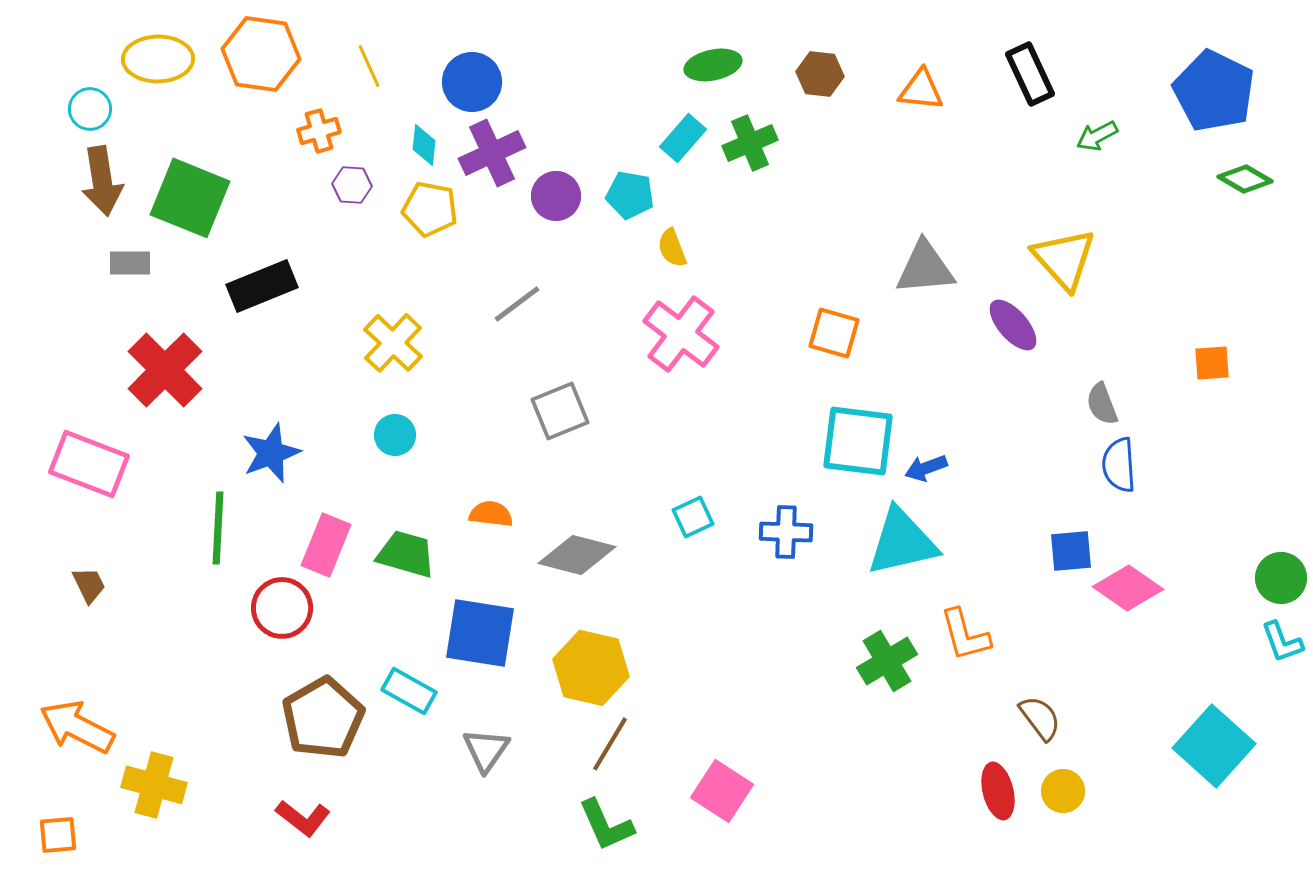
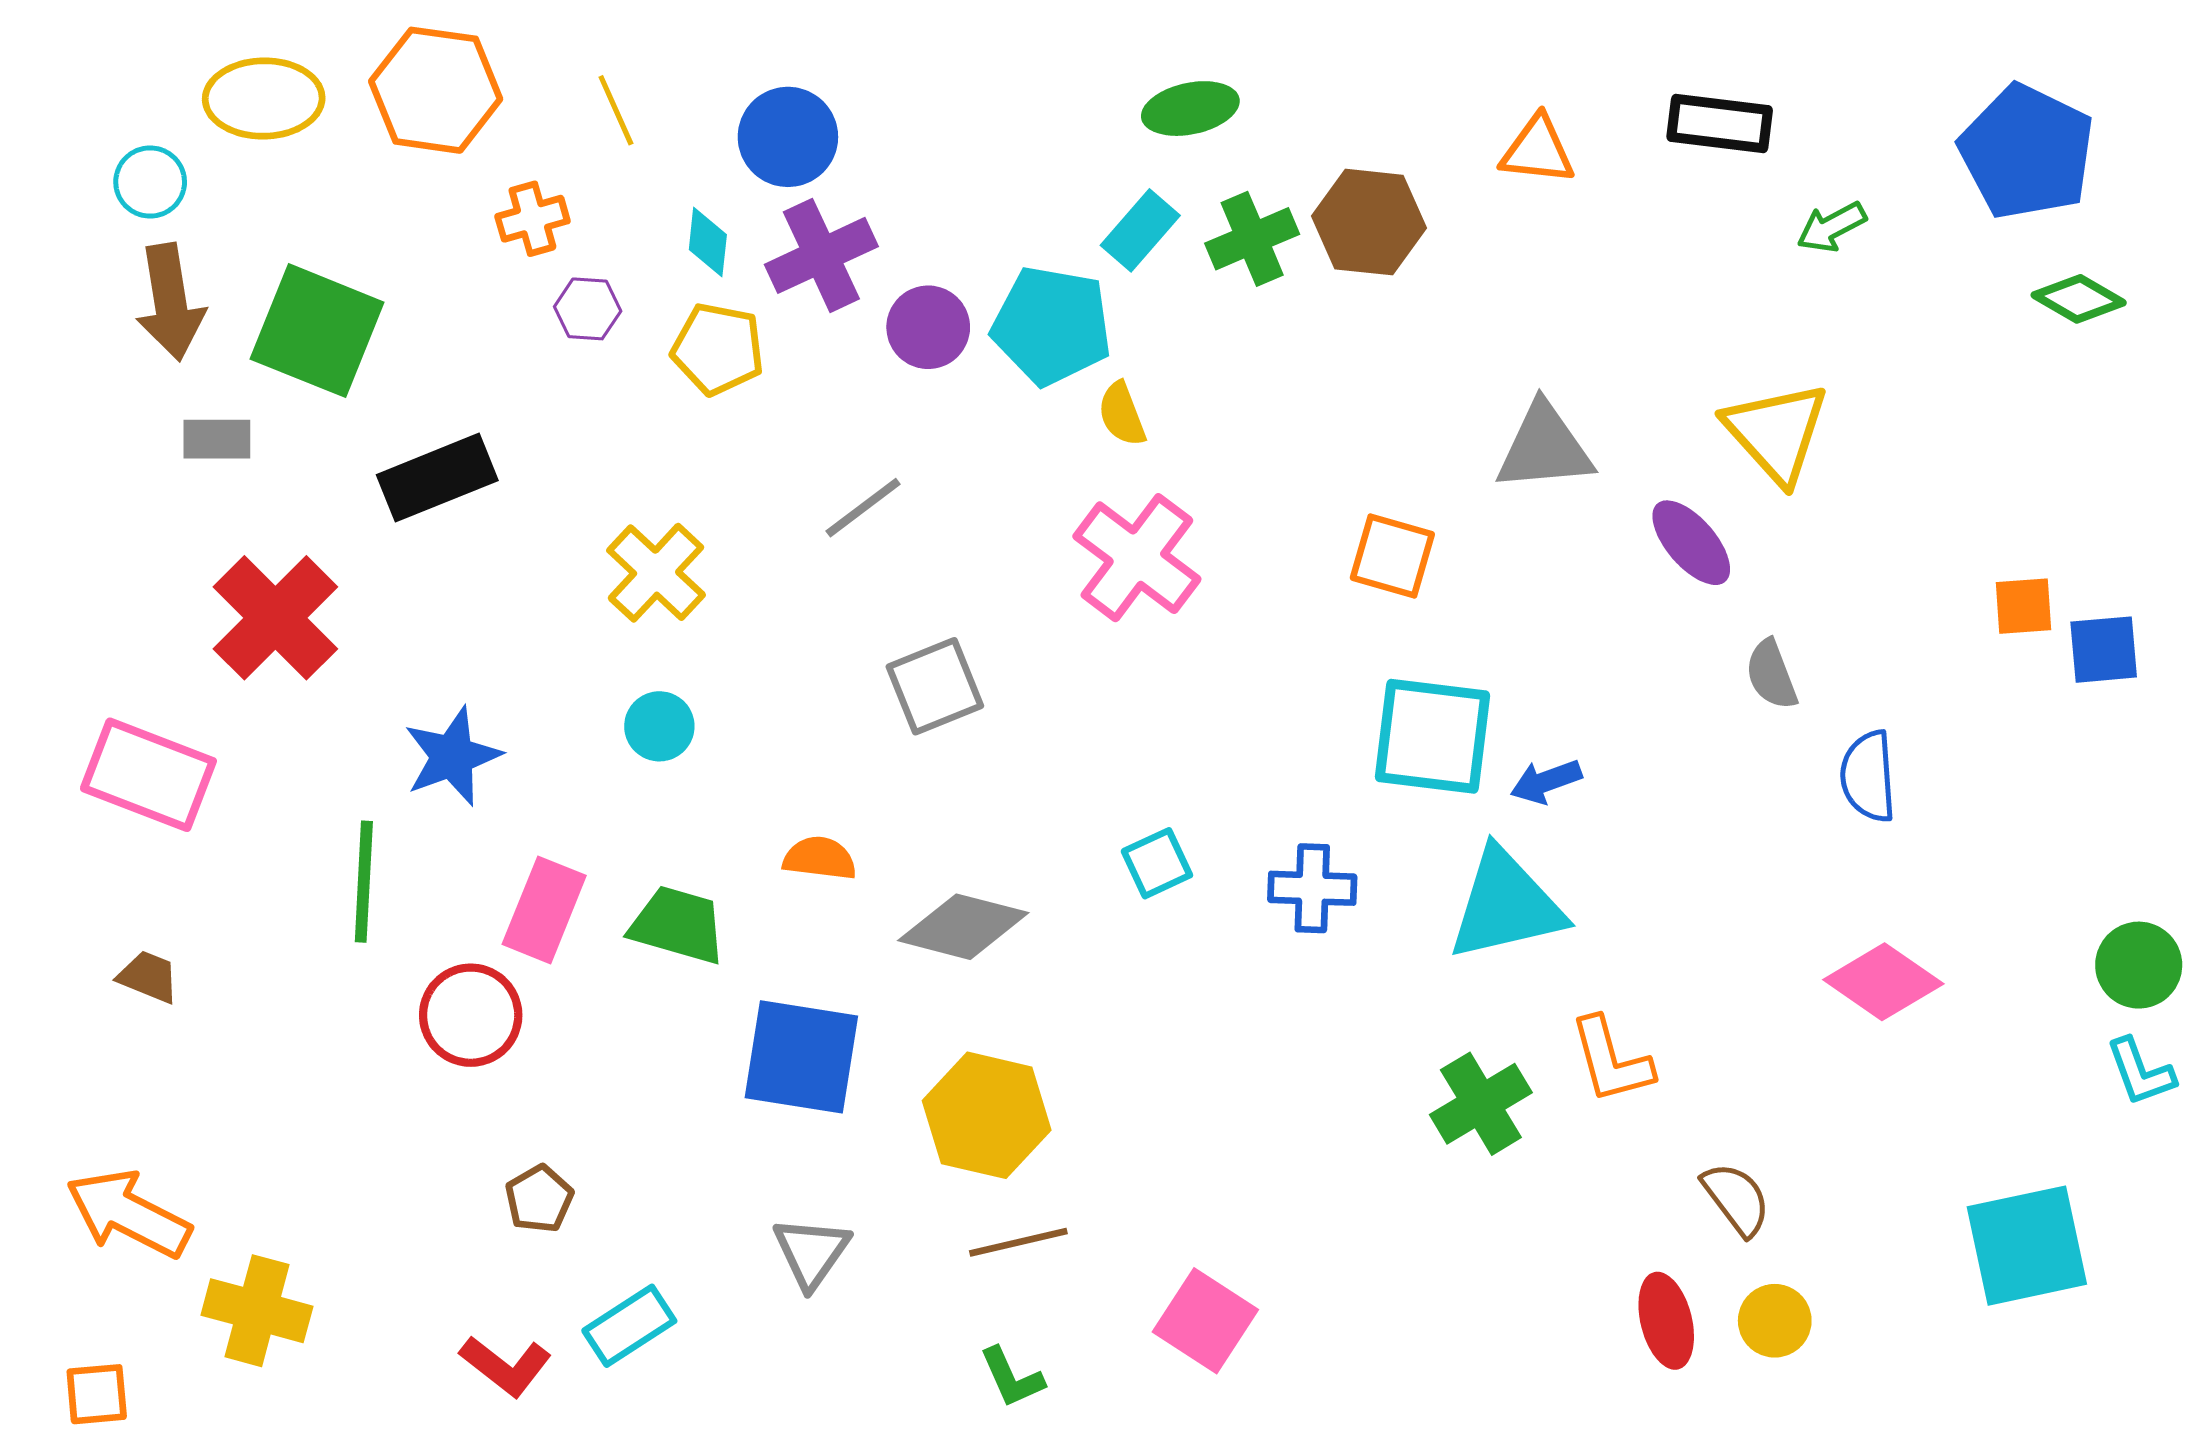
brown hexagon: (820, 74) -> (1369, 222), moved, size x1.4
black rectangle: (1030, 74) -> (1720, 124), turned -58
cyan pentagon: (630, 195) -> (1052, 326), size x1.5
gray semicircle: (1102, 404) -> (1771, 675), moved
blue square: (1071, 551) -> (2104, 650), moved
brown trapezoid: (89, 585) -> (148, 977), turned -42
cyan rectangle: (409, 691) -> (629, 1326), moved, turned -62
brown pentagon: (323, 718) -> (539, 1199), size x0.5
brown line: (610, 744) -> (1018, 1242), turned 46
cyan square: (1214, 746) -> (2027, 1246), turned 36
green L-shape: (606, 825) -> (1012, 1378), size x0.7

